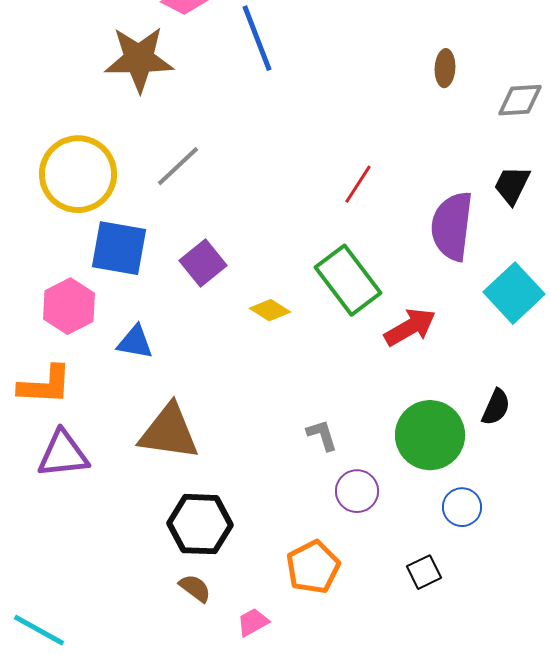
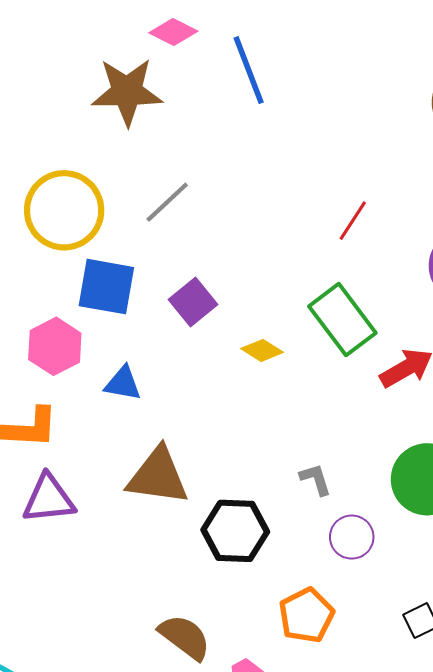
black hexagon: (200, 524) -> (235, 531), moved
brown semicircle: (195, 588) -> (185, 637), size x1.6

